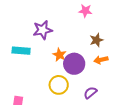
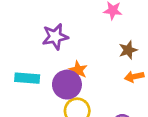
cyan rectangle: (21, 51) -> (27, 78), moved
purple circle: (74, 64) -> (67, 85), moved

